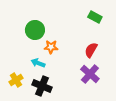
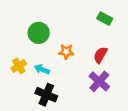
orange star: (51, 47) -> (66, 52), moved
yellow cross: (16, 80) -> (19, 66), moved

